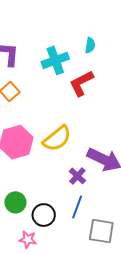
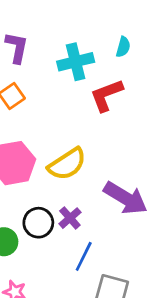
purple cross: (77, 176) -> (70, 218), moved
black circle: (44, 215) -> (38, 223), moved

